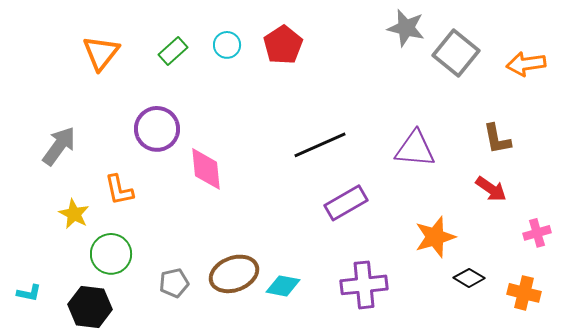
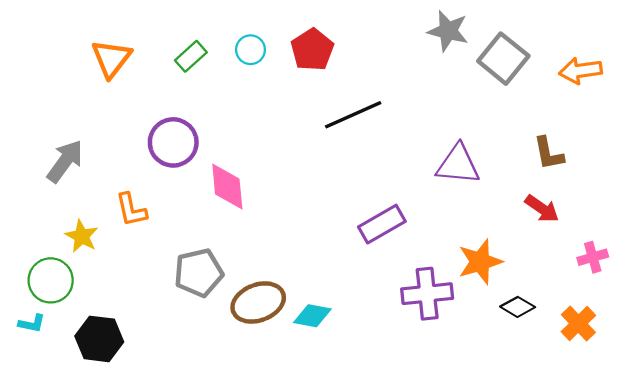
black line: (320, 145) -> (353, 115), moved
green circle: (111, 254) -> (51, 280), moved
gray pentagon: (174, 283) -> (199, 273), moved, size x1.5
purple cross: (364, 285) -> (427, 294), moved
orange cross: (524, 293) -> (578, 323), turned 32

